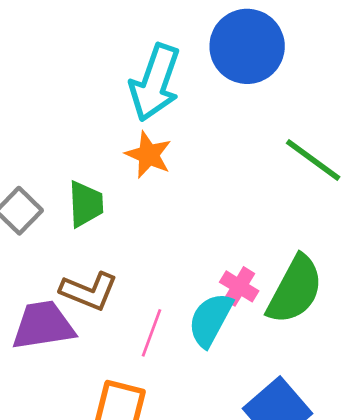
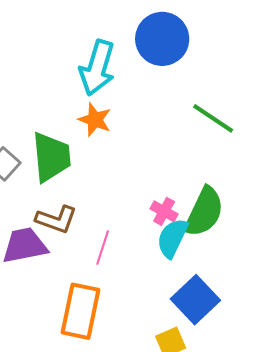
green trapezoid: (86, 204) -> (51, 157), size x1.5
cyan semicircle: (210, 320) -> (172, 238), moved

